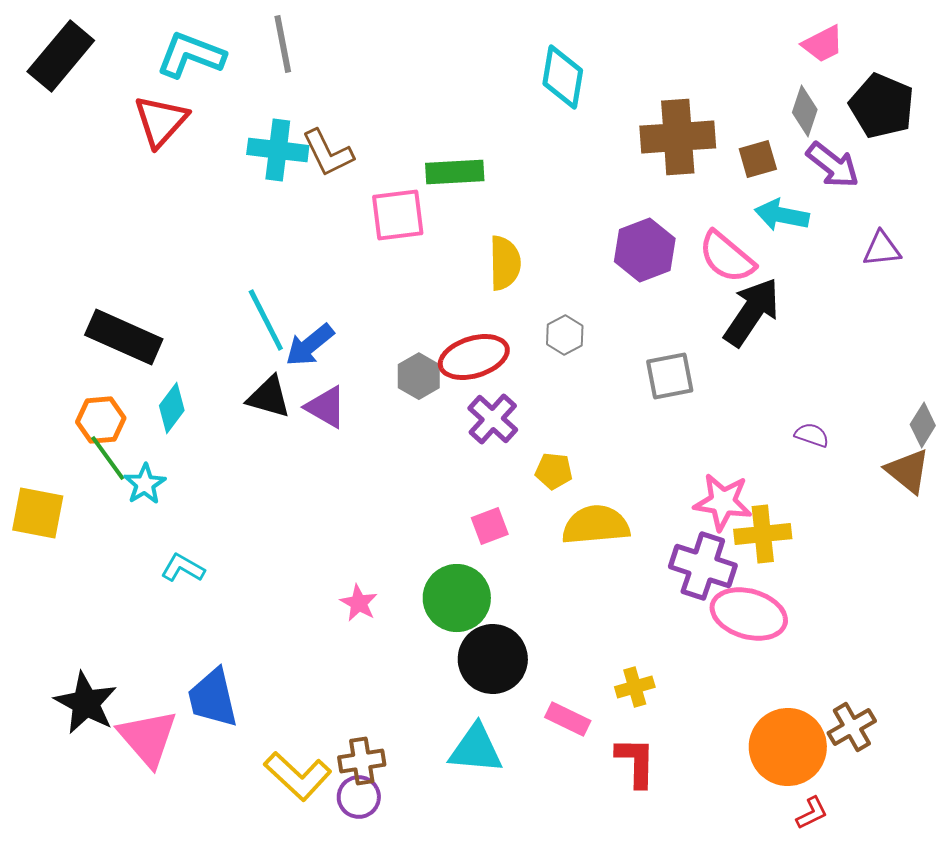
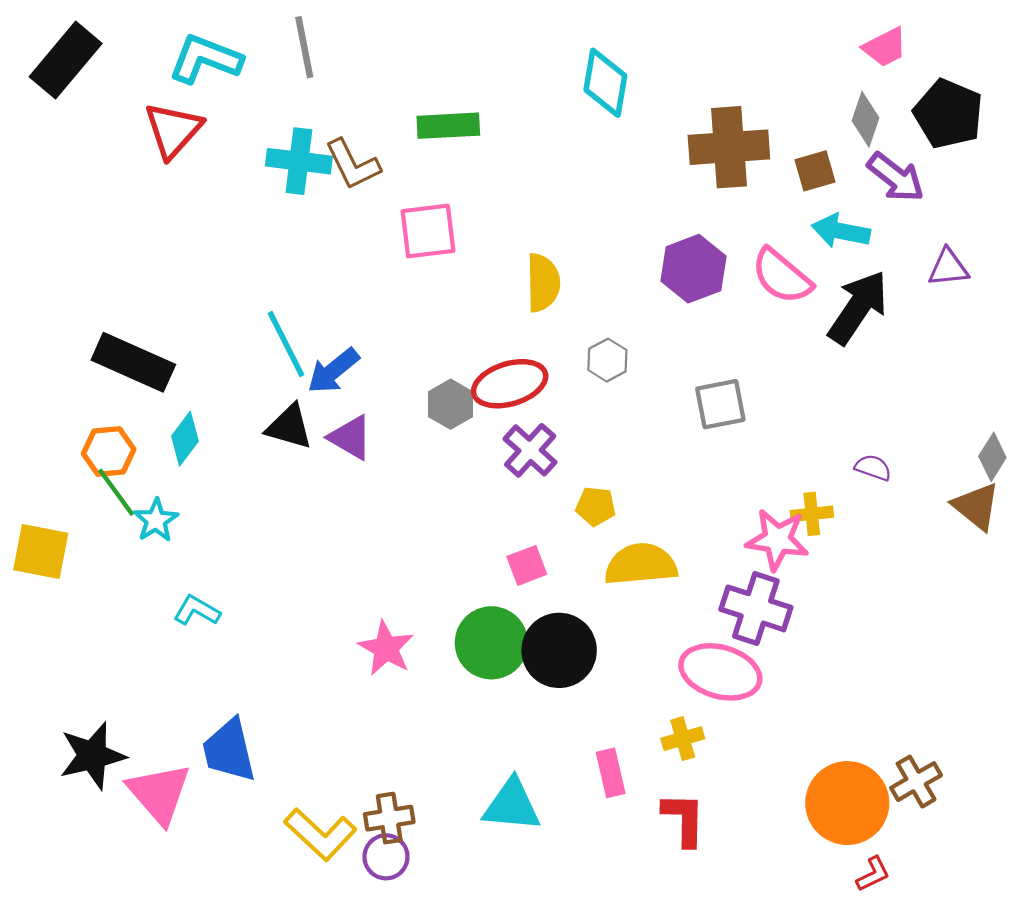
green rectangle: (455, 172) -> (448, 126), moved
black arrow: (752, 312) -> (858, 307), moved
yellow cross: (763, 534) -> (812, 514), moved, size x0.7
pink star: (359, 603) -> (386, 648), size x1.4
pink ellipse: (749, 614) -> (720, 672), moved
black circle: (493, 659) -> (559, 650), moved
black star: (86, 703) -> (92, 756), turned 30
pink rectangle: (568, 719) -> (611, 773), turned 51

